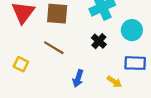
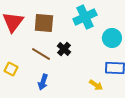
black cross: (99, 41) -> (64, 49), moved
blue arrow: (78, 78) -> (43, 82), moved

